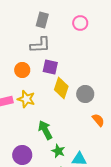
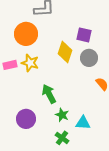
purple square: (50, 67) -> (84, 35), moved
orange circle: (22, 70) -> (26, 34), size x1.5

